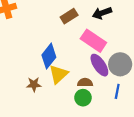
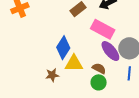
yellow triangle: (58, 74) -> (74, 63), turned 48
brown semicircle: (85, 83) -> (99, 68), turned 32

